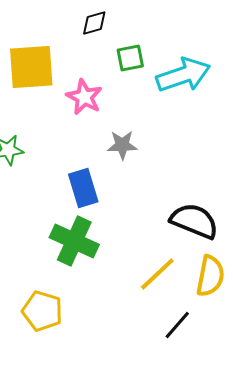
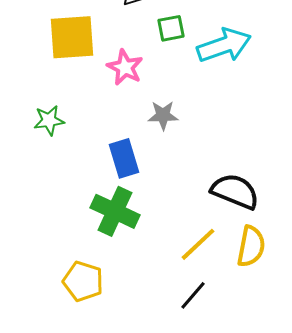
black line: (177, 325) -> (193, 295), moved

